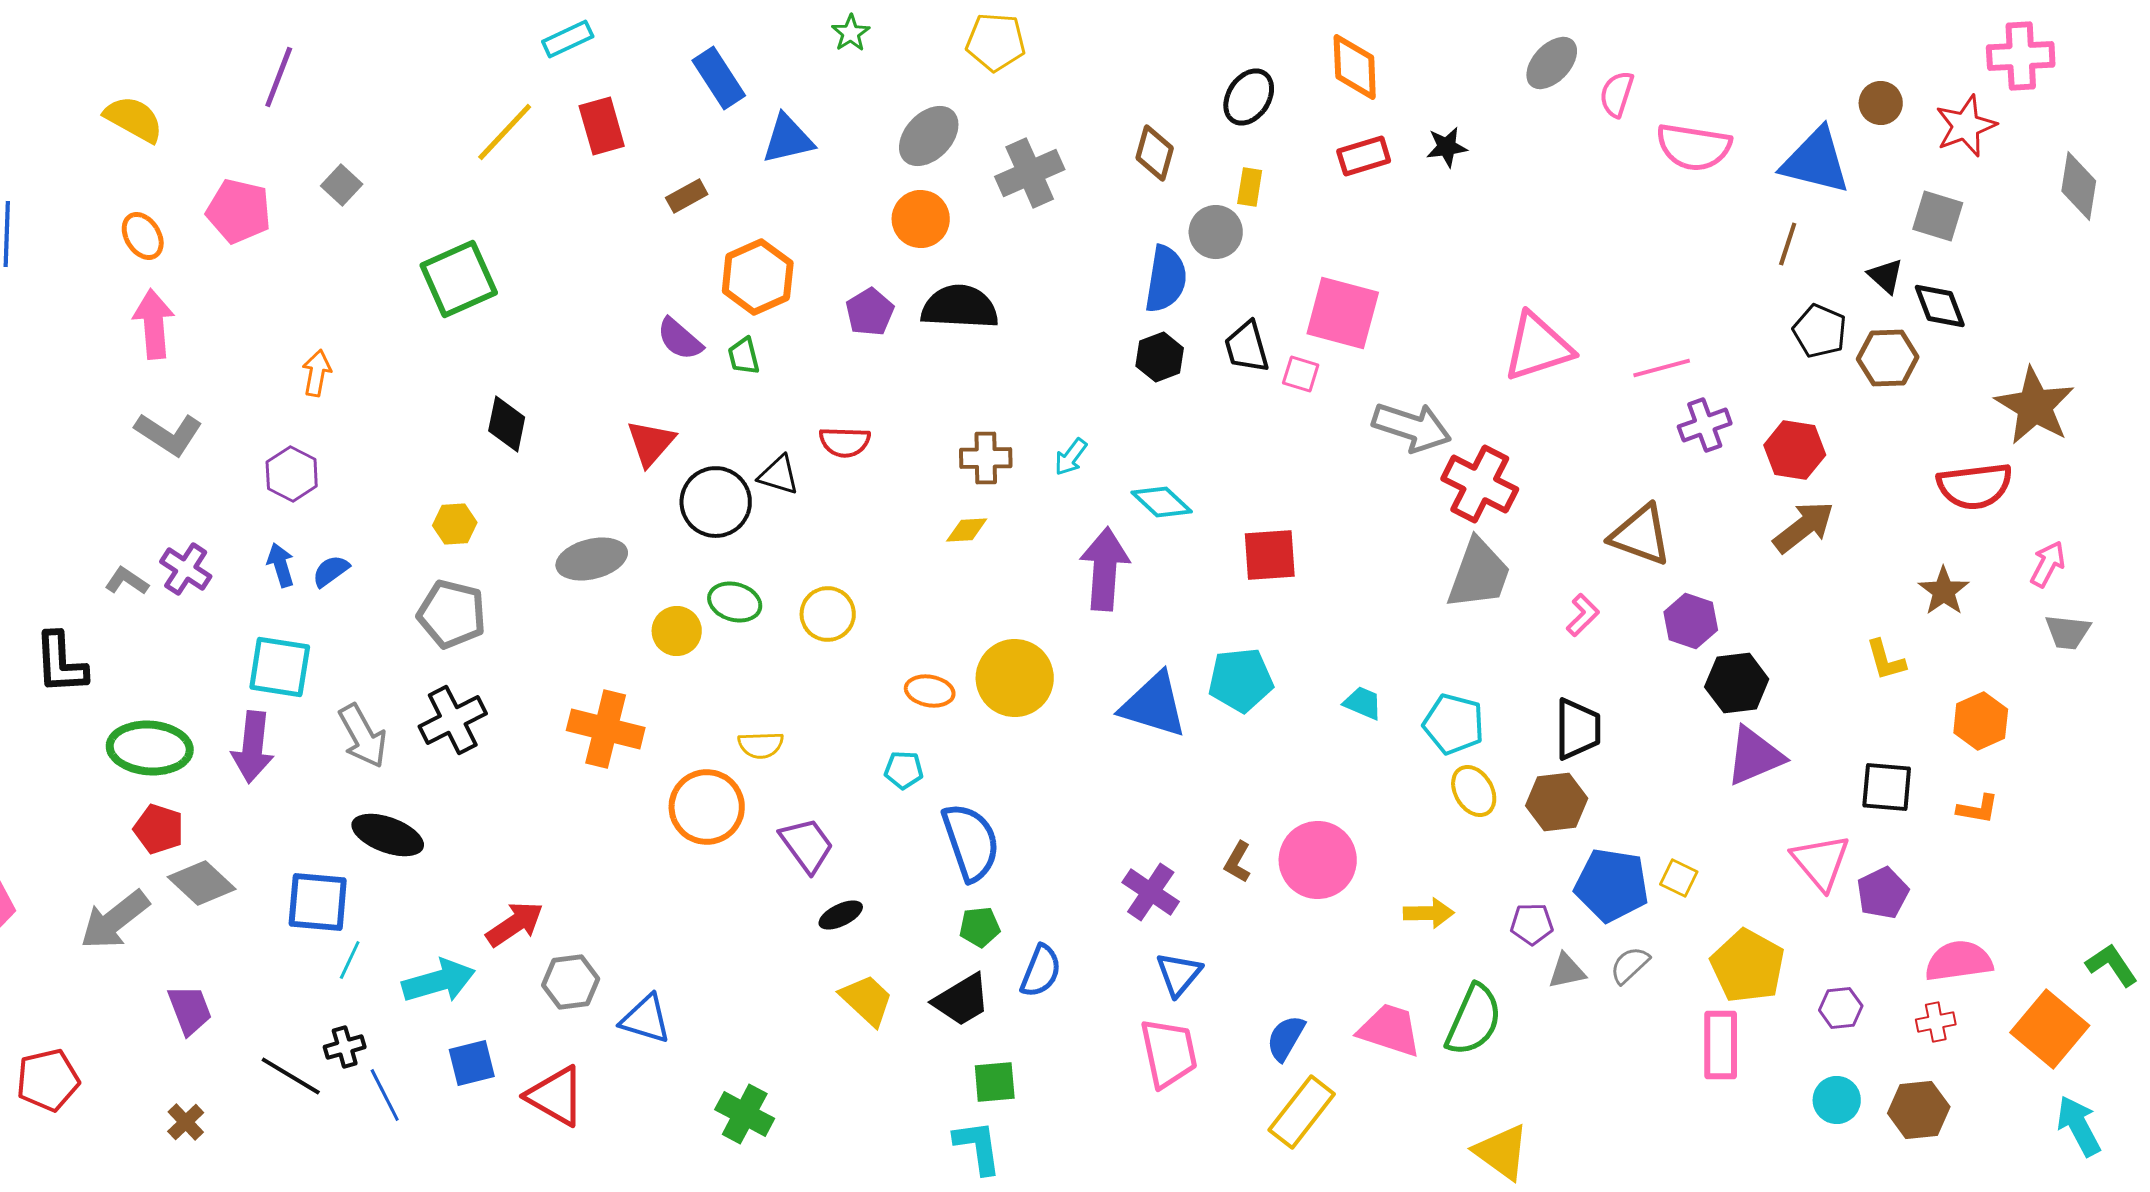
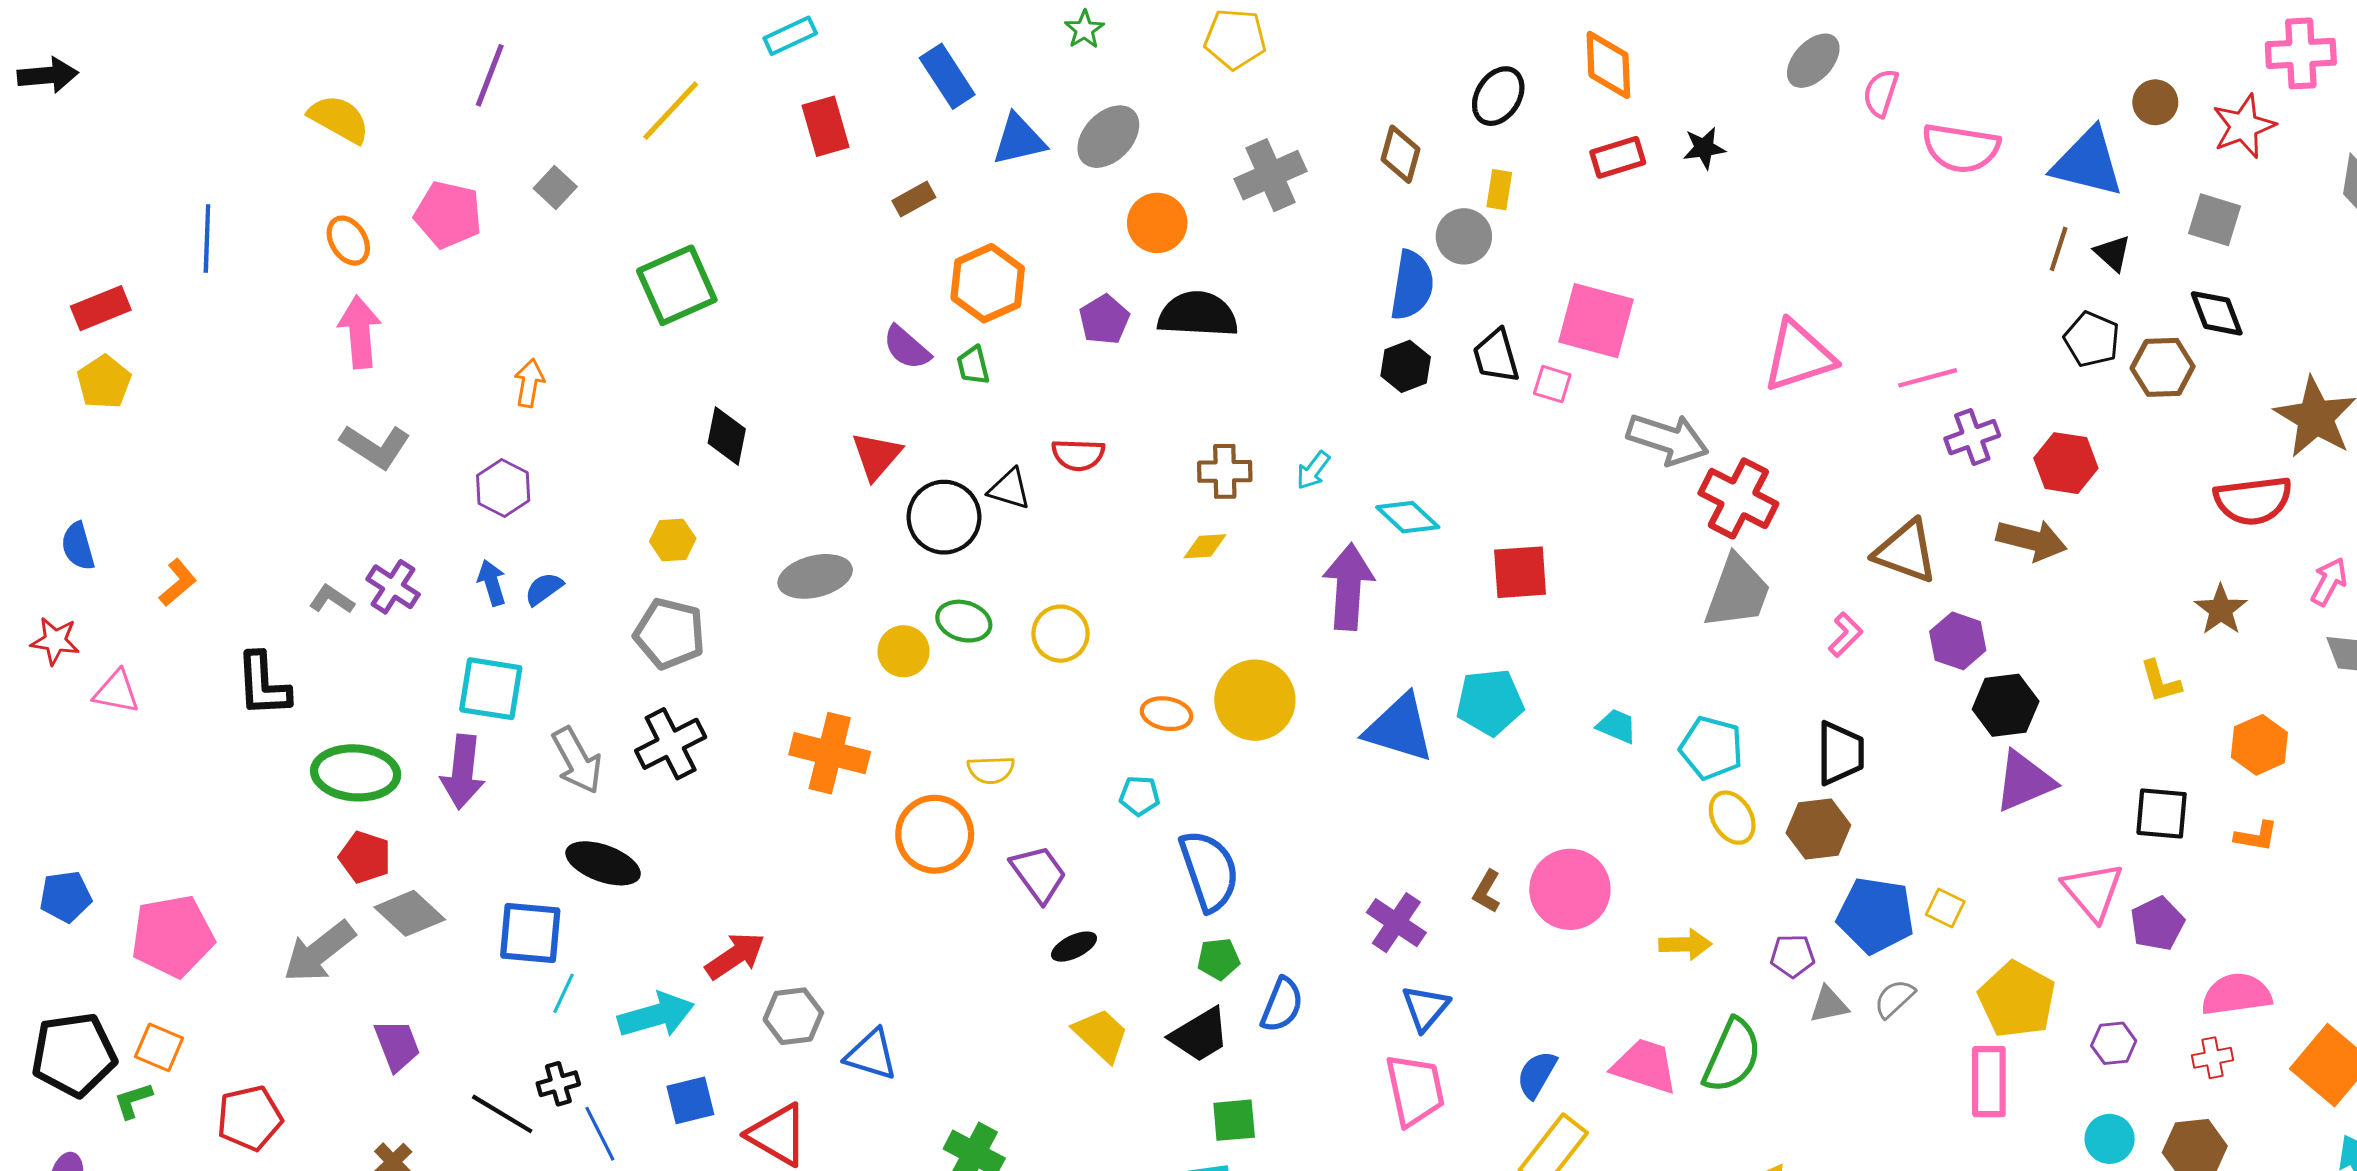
yellow line: (505, 132) -> (671, 111), moved
gray ellipse: (929, 136) -> (1108, 137), moved
black triangle: (1886, 276) -> (2113, 253), moved
brown arrow: (1804, 527) -> (2032, 540), moved, turned 52

